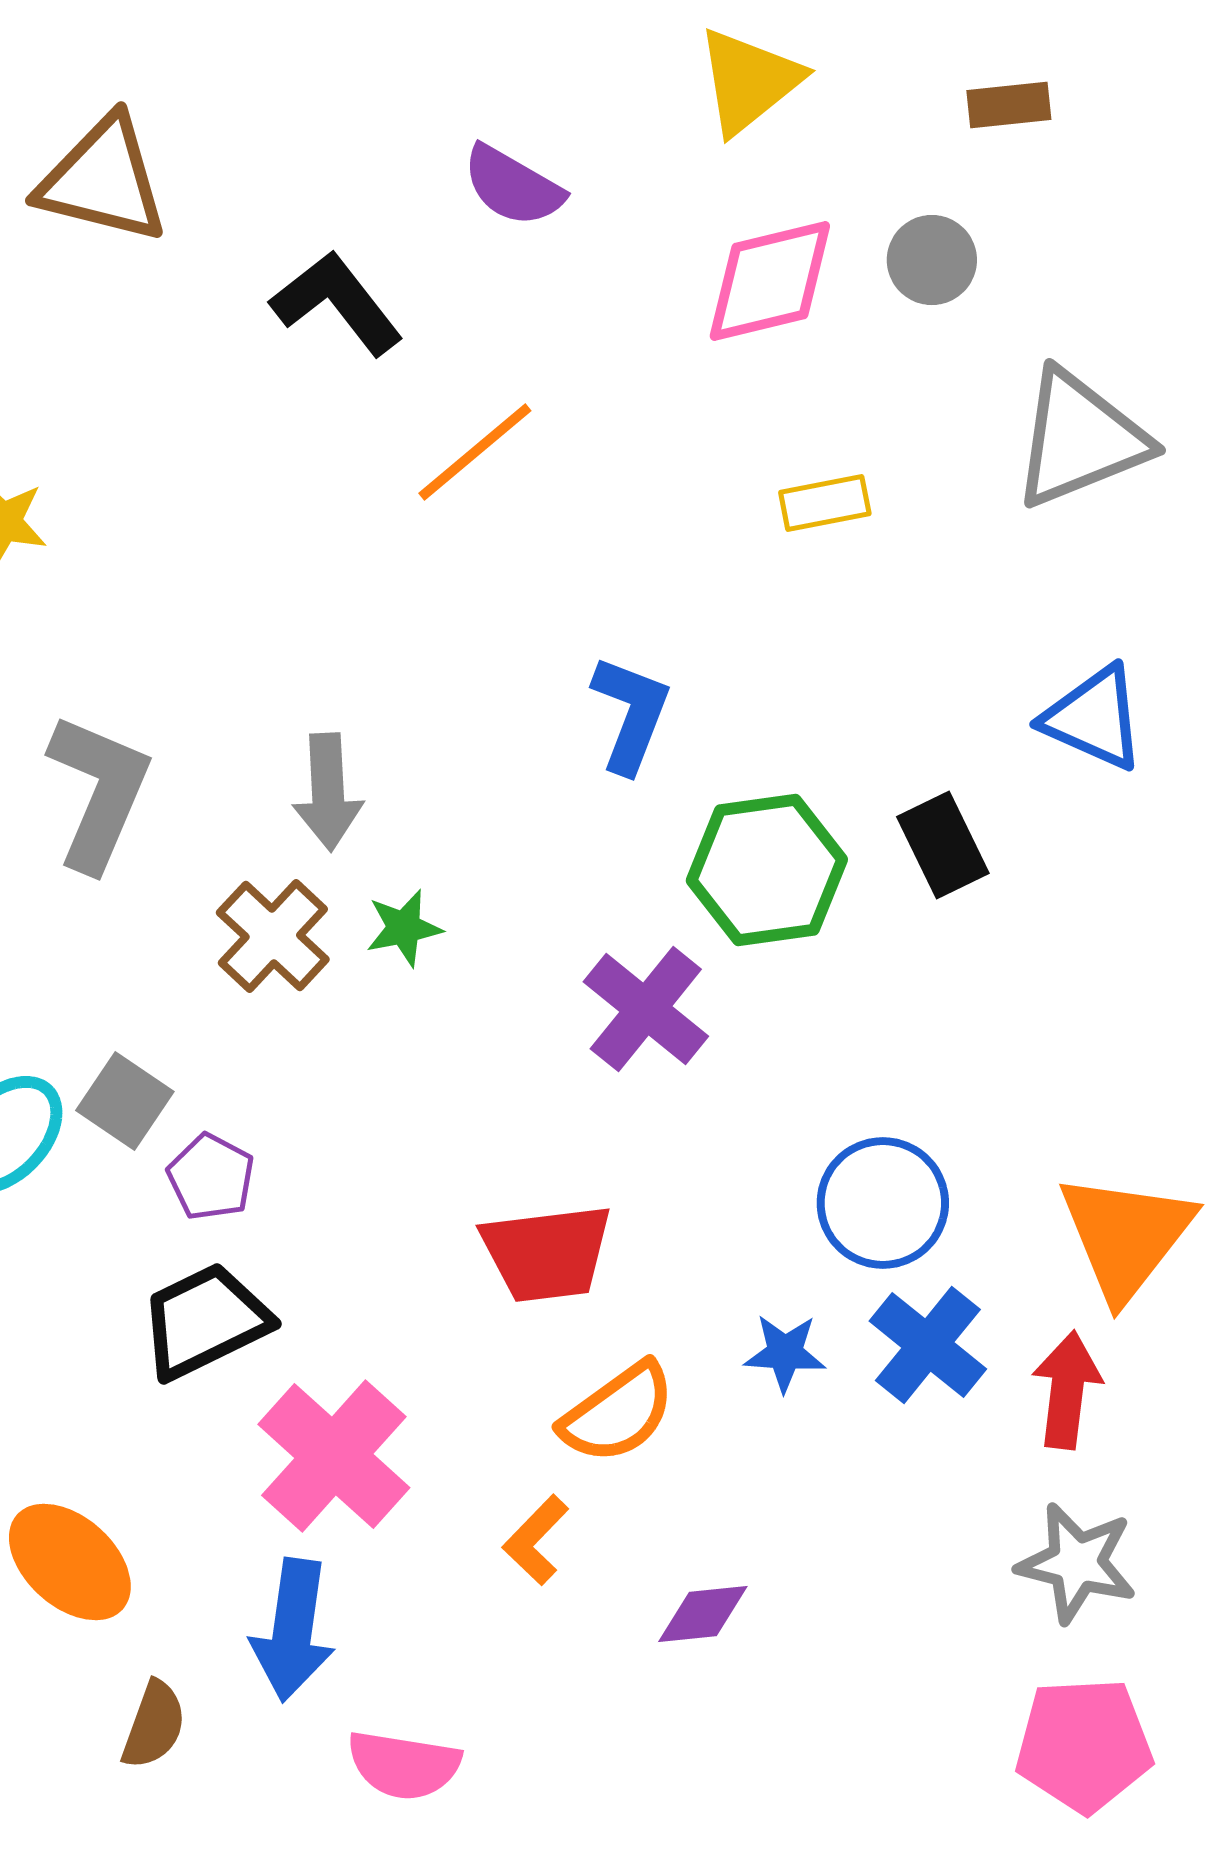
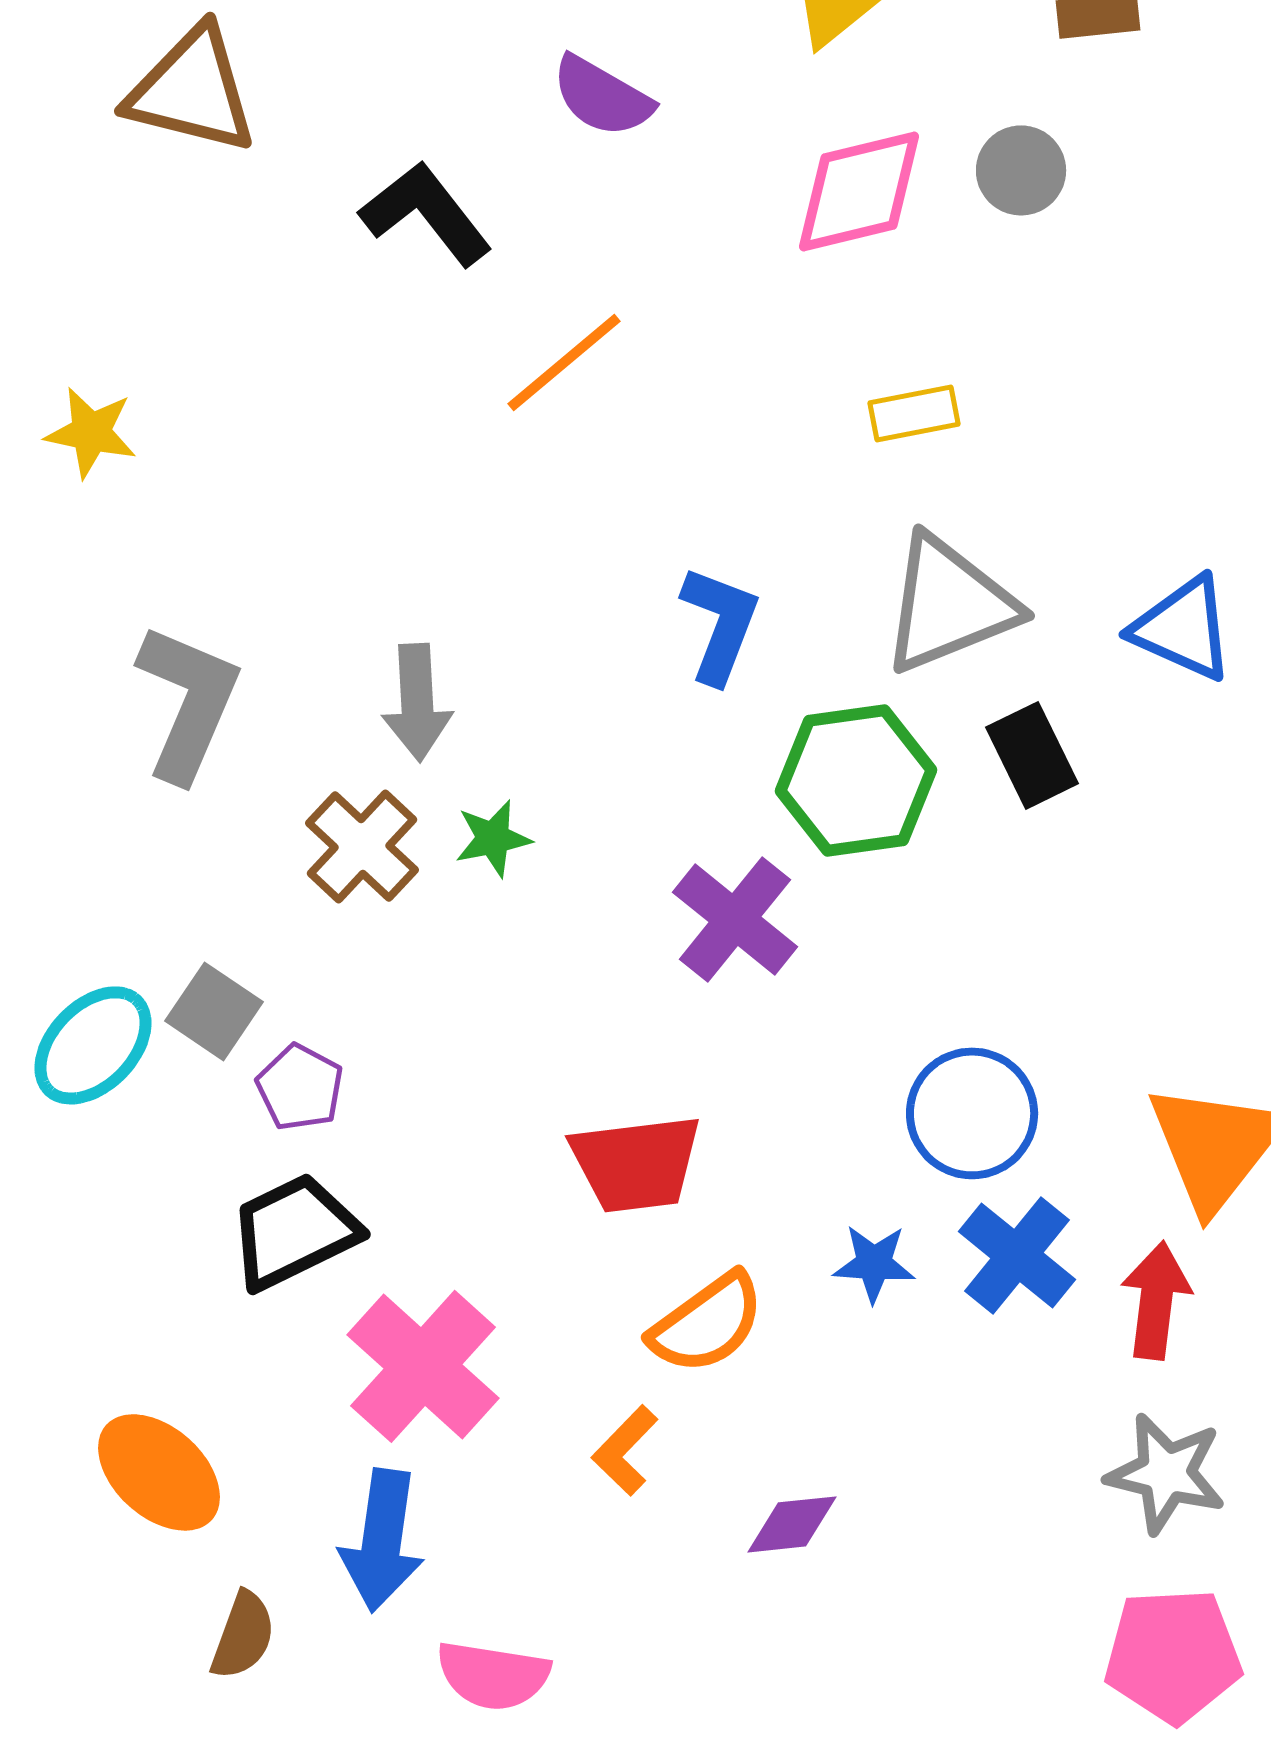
gray triangle: (1080, 439) -> (949, 604), moved

